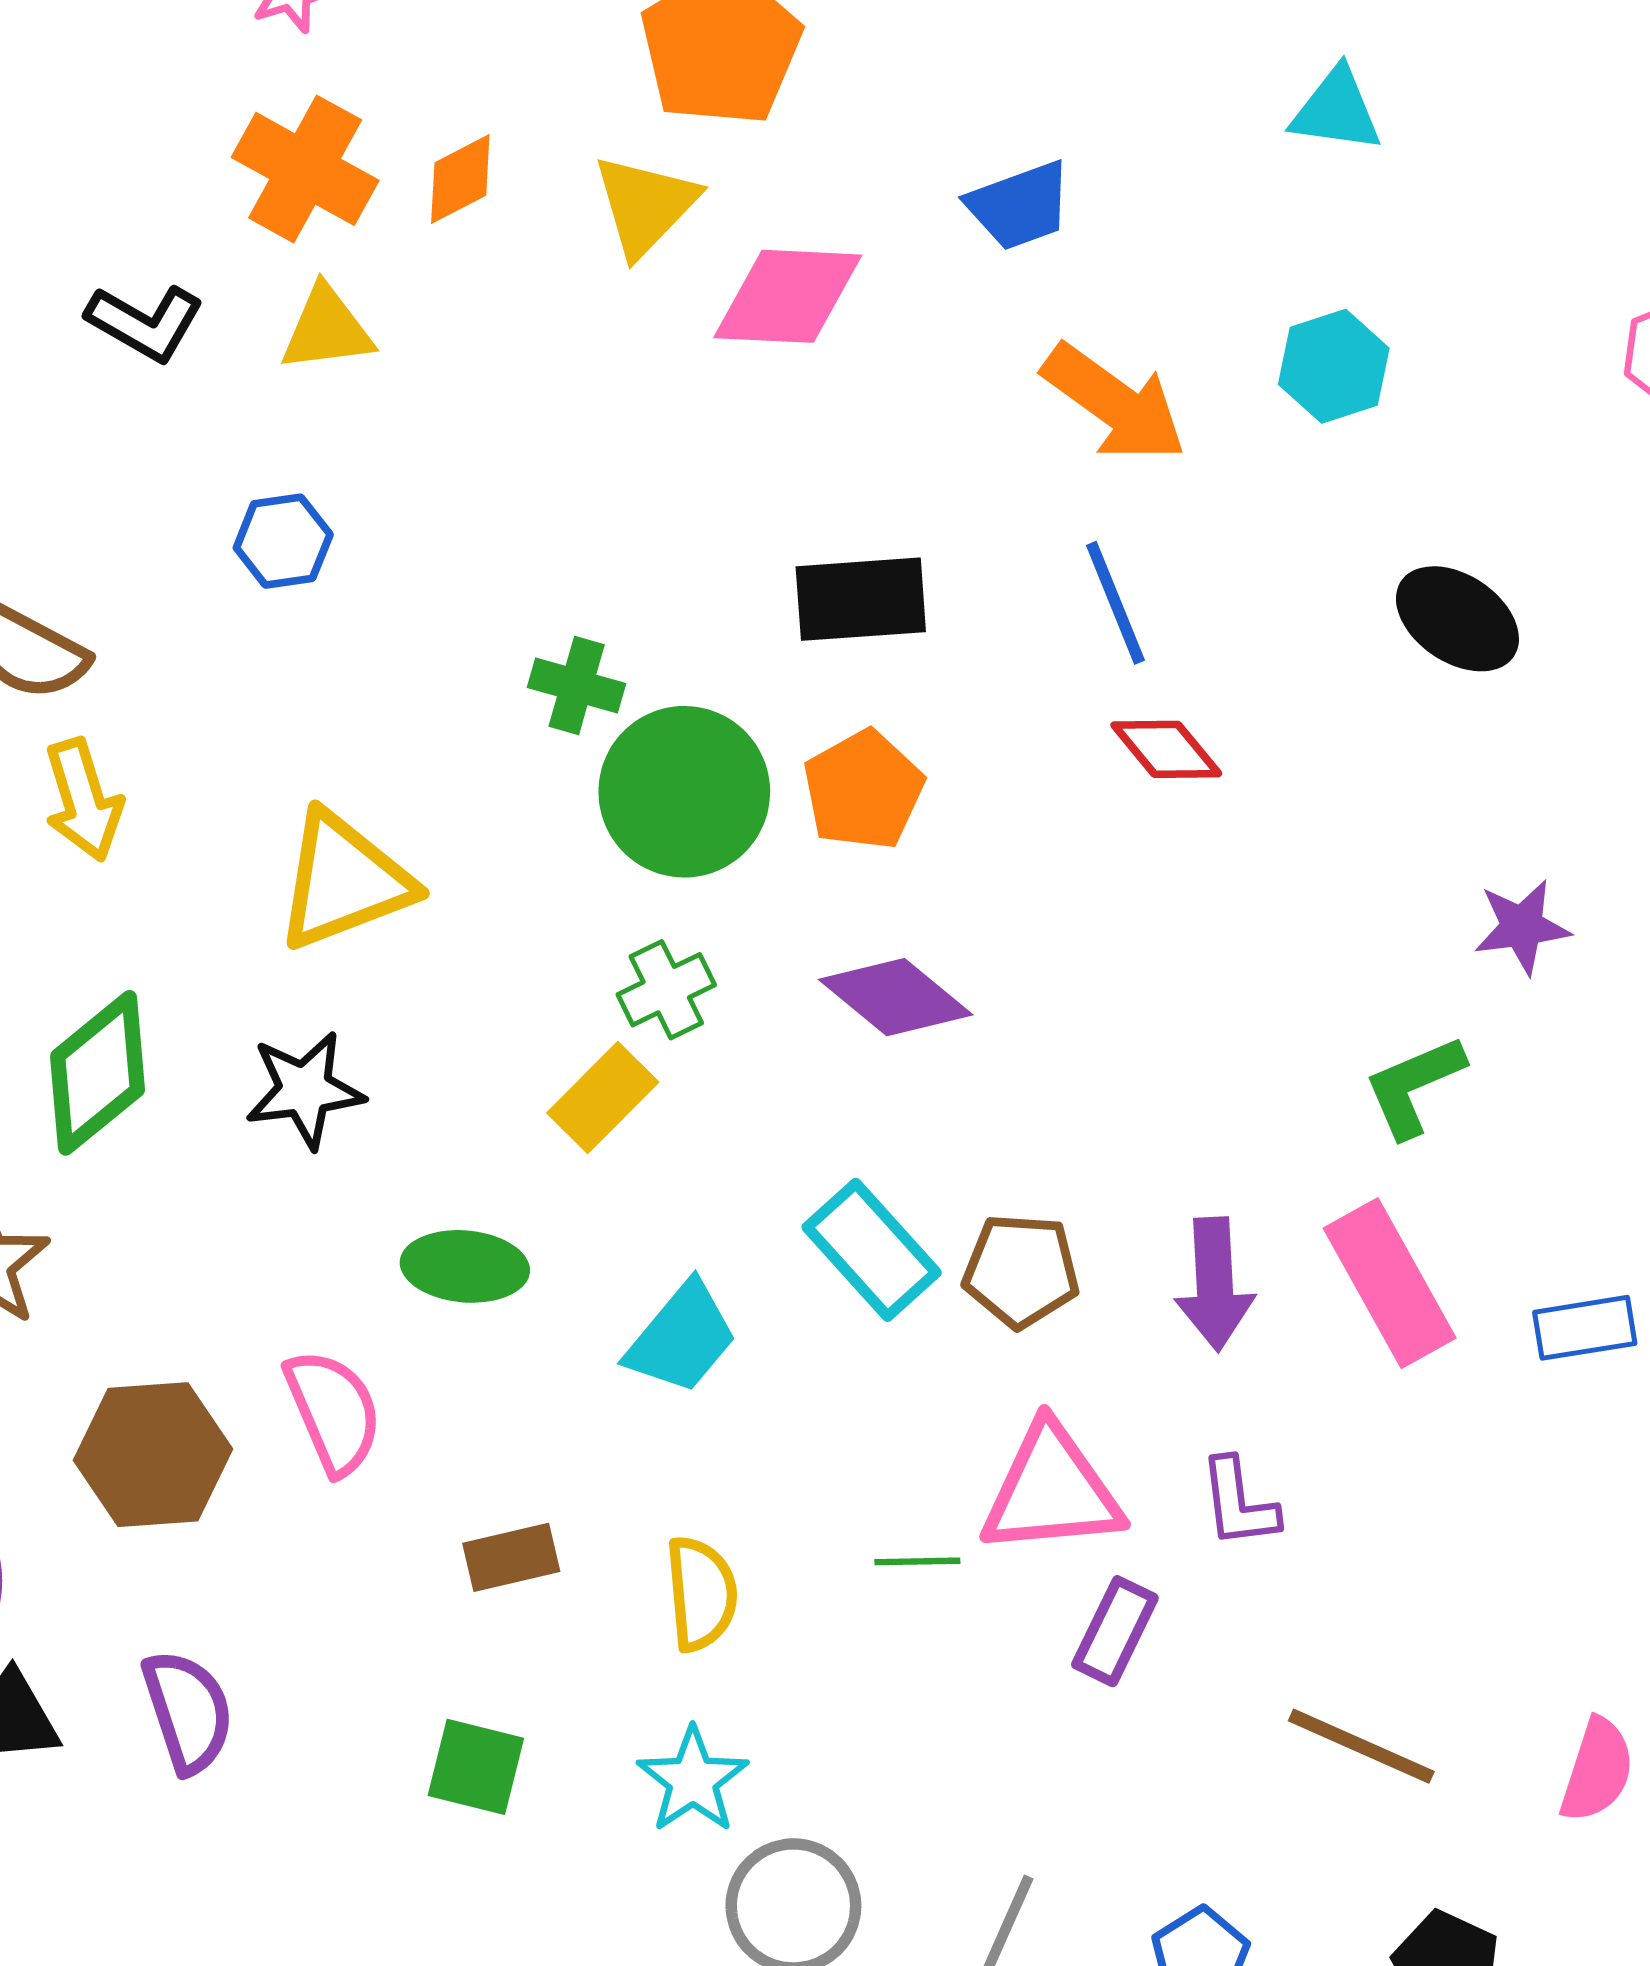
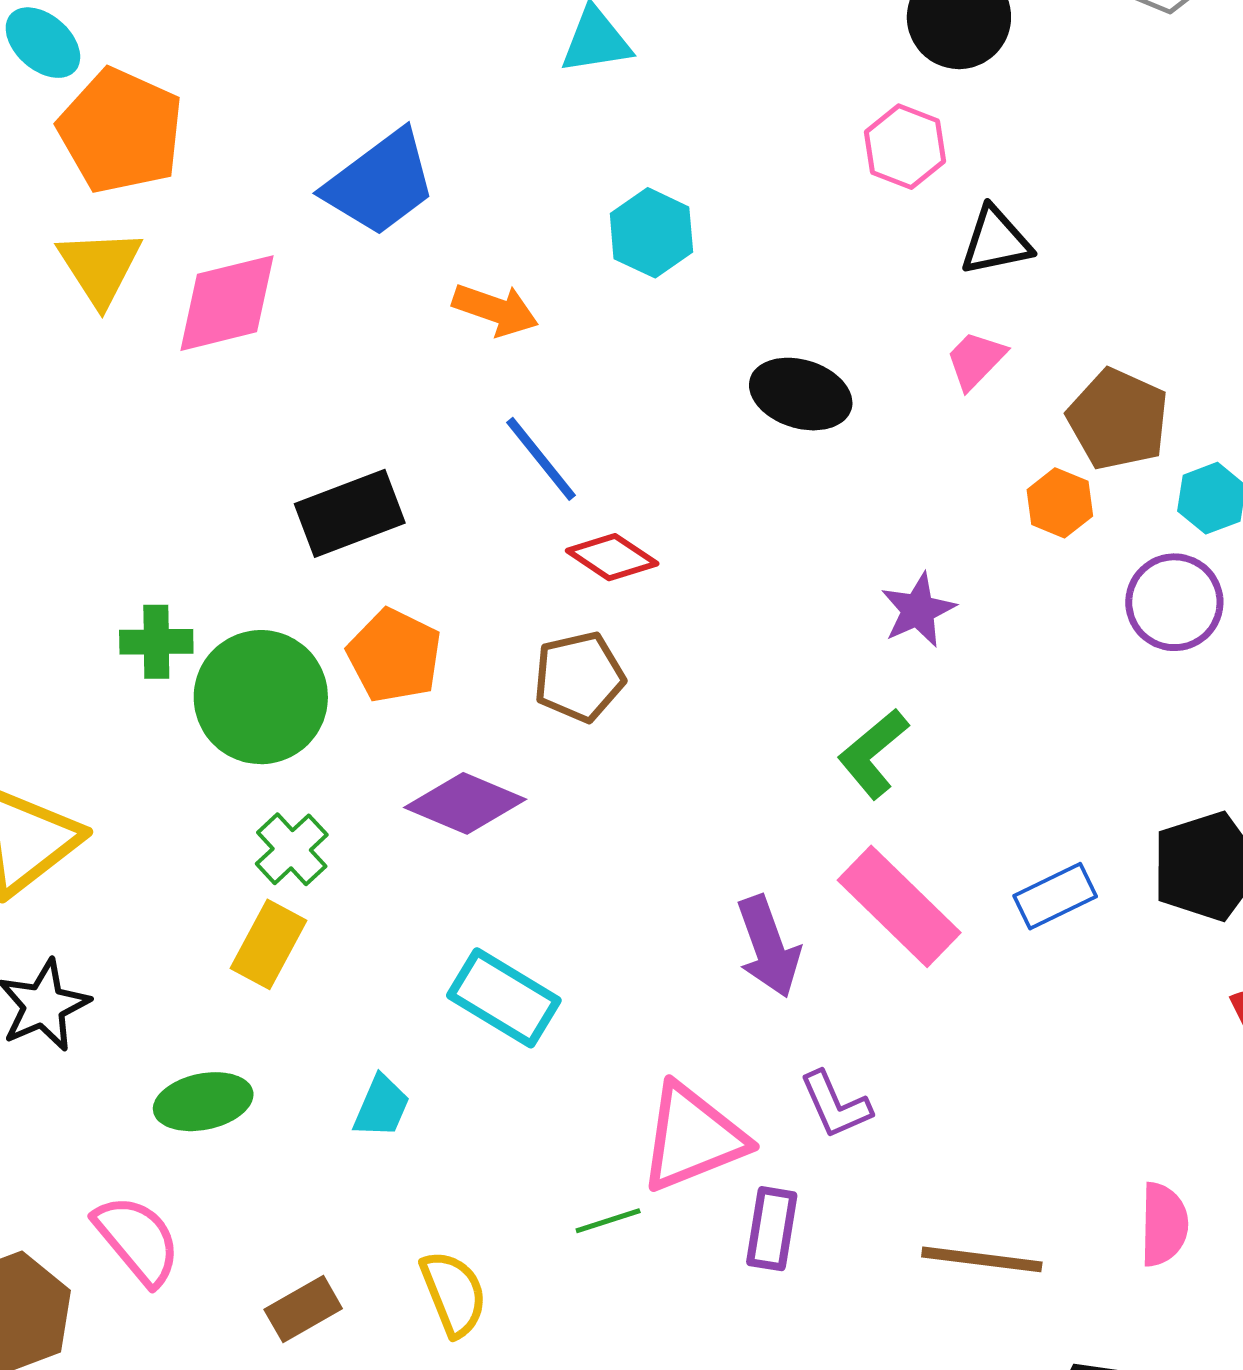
blue trapezoid: (1020, 206) -> (380, 183), size x1.4
orange arrow: (1114, 403) -> (495, 310), size x0.7
brown pentagon: (1021, 1271) -> (579, 677), moved
cyan trapezoid: (682, 1338) -> (381, 1107), size x0.7

